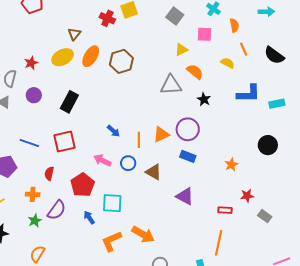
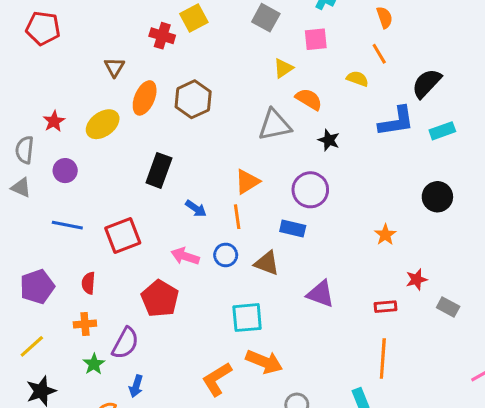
orange semicircle: (234, 25) -> (385, 17), moved
black semicircle: (274, 55) -> (427, 83), moved, turned 105
yellow ellipse: (63, 57) -> (103, 124), moved
black rectangle: (69, 102) -> (159, 170), moved
orange triangle: (161, 134) -> (247, 182), moved
blue line: (29, 143) -> (67, 225), moved
blue rectangle: (188, 156) -> (293, 229), moved
red semicircle: (49, 174) -> (88, 283), moved
cyan square: (112, 203) -> (247, 318), moved
blue arrow: (89, 217) -> (136, 386), moved, turned -120

